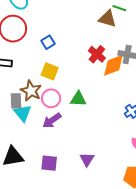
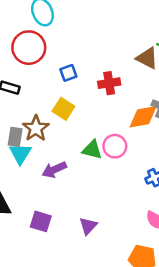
red cross: (97, 54) -> (109, 83), moved, turned 30
pink circle: (51, 98) -> (115, 146), moved

